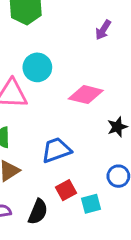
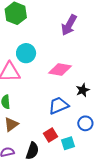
purple arrow: (103, 30) -> (69, 25), size x1.5
blue trapezoid: (56, 150) -> (59, 105), moved

